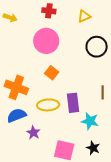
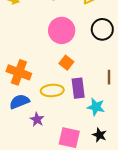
pink circle: (46, 41) -> (62, 30), moved
orange square: (52, 73) -> (66, 63), moved

